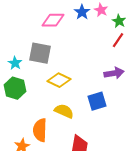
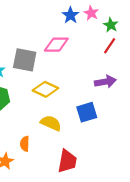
pink diamond: (53, 20) -> (56, 45), moved
orange semicircle: (40, 130) -> (25, 144), size x0.6

